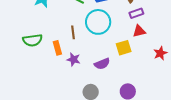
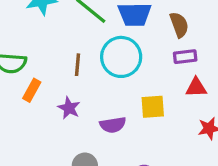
red triangle: (139, 31) -> (196, 87), moved
orange rectangle: (57, 48) -> (32, 90), moved, turned 32

